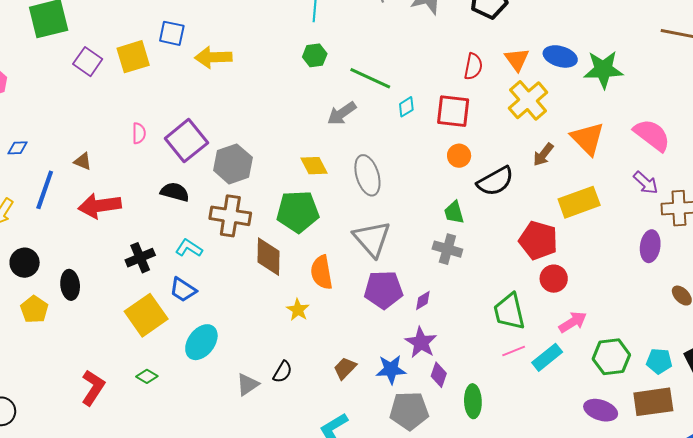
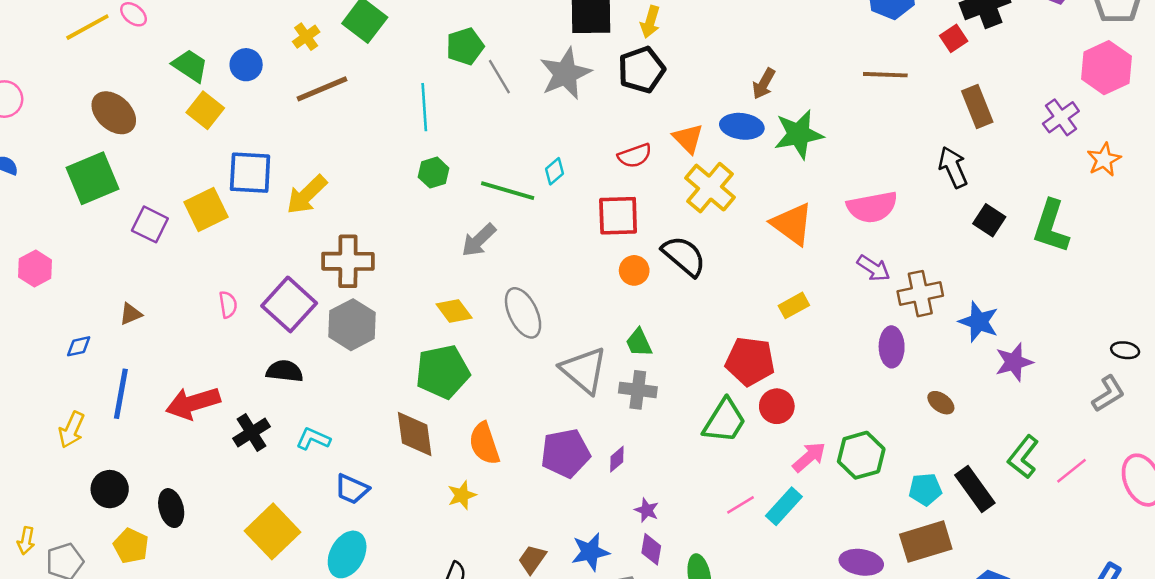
blue square: (172, 33) -> (250, 173), size x1.4
yellow arrow: (213, 57) -> (307, 195), turned -33
red semicircle: (473, 66) -> (635, 156), turned 68
cyan diamond: (406, 107) -> (554, 171), moved
pink semicircle: (652, 135) -> (872, 207), turned 141
brown arrow: (543, 155) -> (764, 84), moved
brown triangle: (83, 161) -> (131, 314), moved, turned -36
black semicircle: (495, 181) -> (684, 256), moved, turned -102
yellow rectangle: (579, 202) -> (794, 305), size x0.6
brown cross: (230, 216) -> (348, 261), moved
gray triangle: (372, 239) -> (584, 370), moved
black cross: (140, 258) -> (251, 433), moved
blue trapezoid: (183, 290) -> (352, 489), moved
yellow star: (298, 310) -> (462, 495), turned 30
green trapezoid: (509, 312) -> (725, 421), moved, turned -126
purple star: (421, 342) -> (647, 510), moved, size x0.6
green hexagon: (611, 357) -> (861, 455), moved

